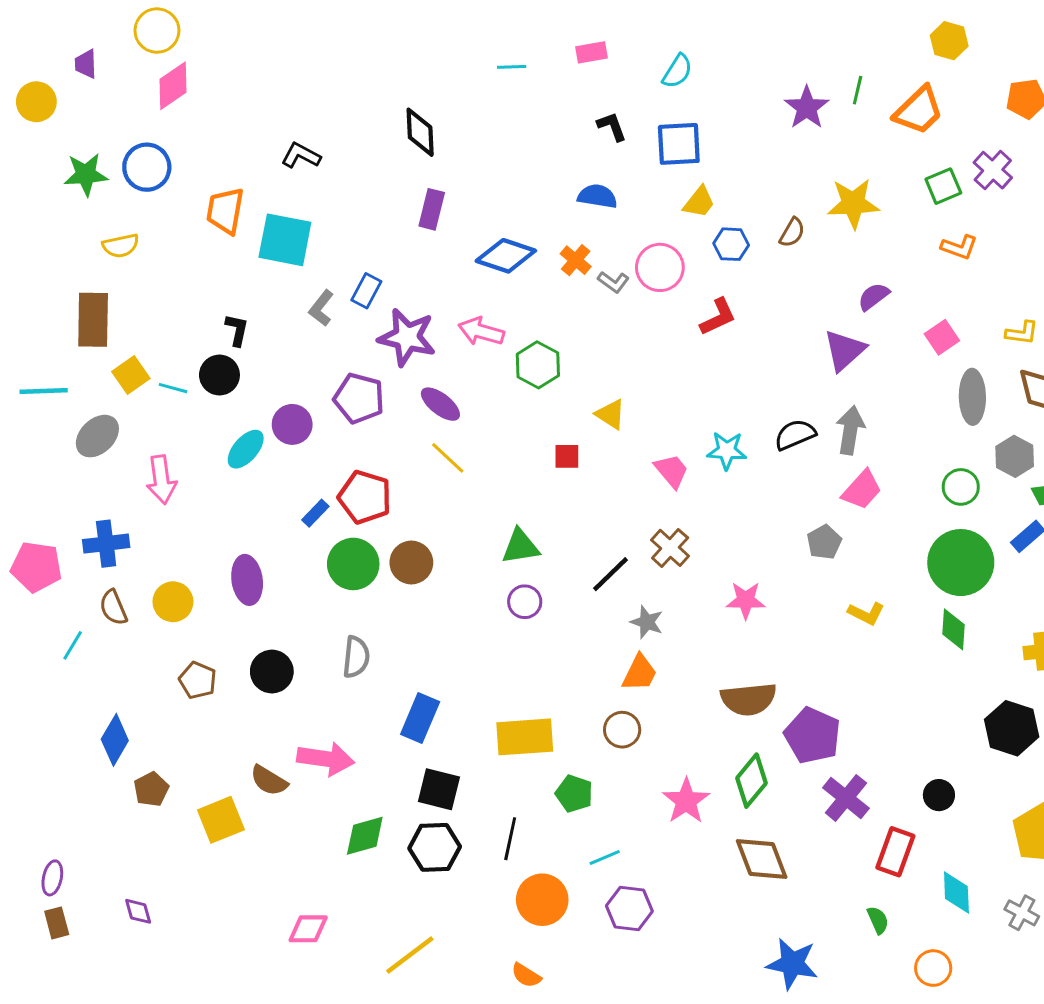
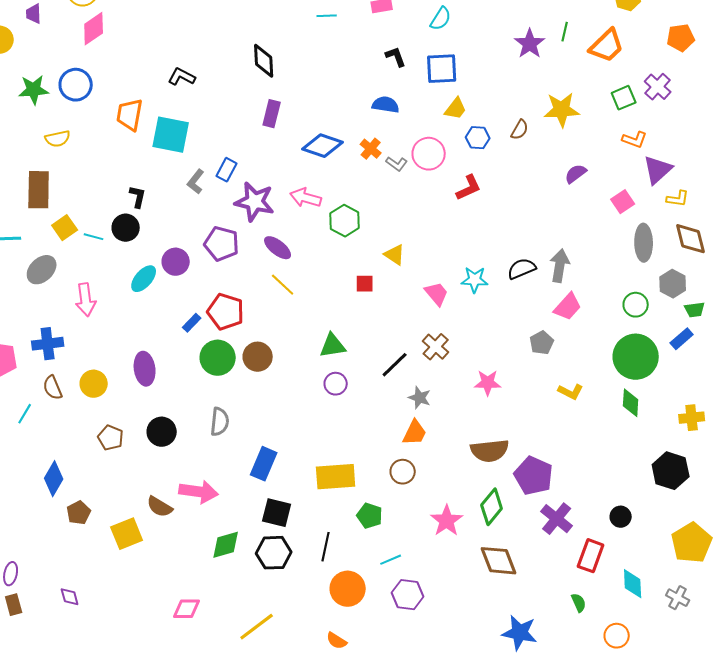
purple triangle: (844, 350) -> (658, 170), moved

